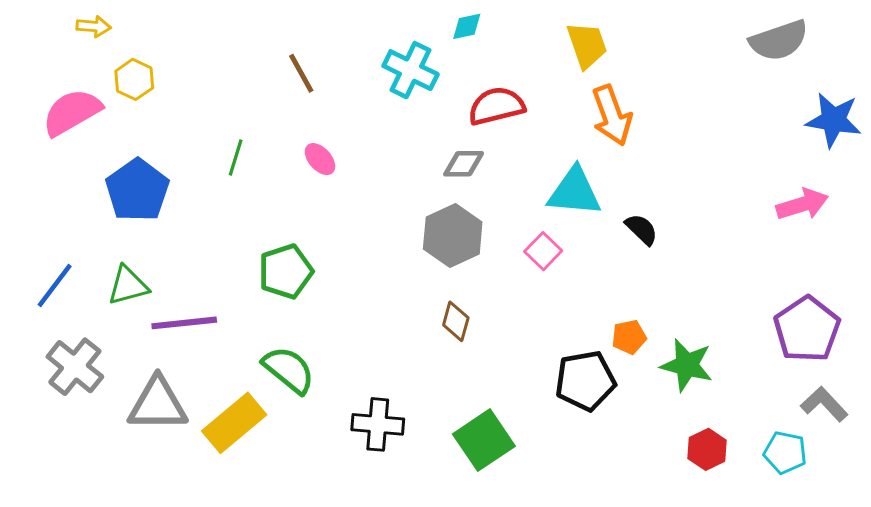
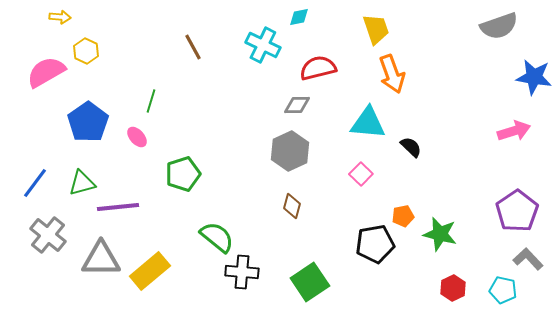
pink ellipse: (320, 159) -> (137, 137), moved
pink square: (543, 251) -> (361, 174), moved
green semicircle: (289, 370) -> (217, 237), moved

